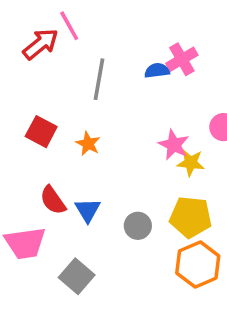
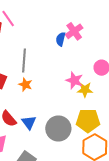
blue semicircle: (157, 71) -> (61, 39), turned -64
gray line: (99, 79) -> (24, 61), moved
gray circle: (138, 226) -> (58, 128), size x1.6

